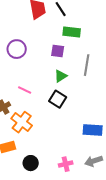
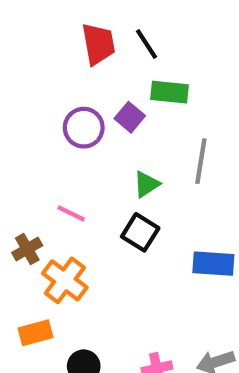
purple circle: (17, 49) -> (84, 128), moved
purple square: (58, 51) -> (130, 117), moved, turned 32
blue rectangle: (93, 130) -> (213, 264), moved

